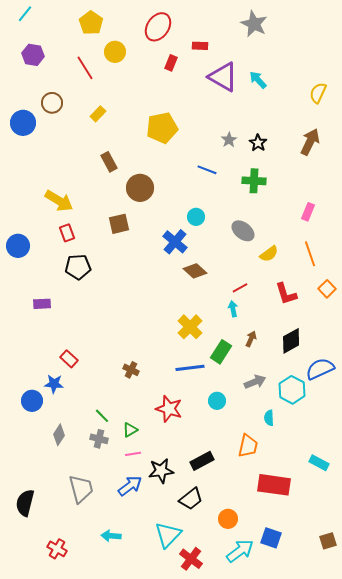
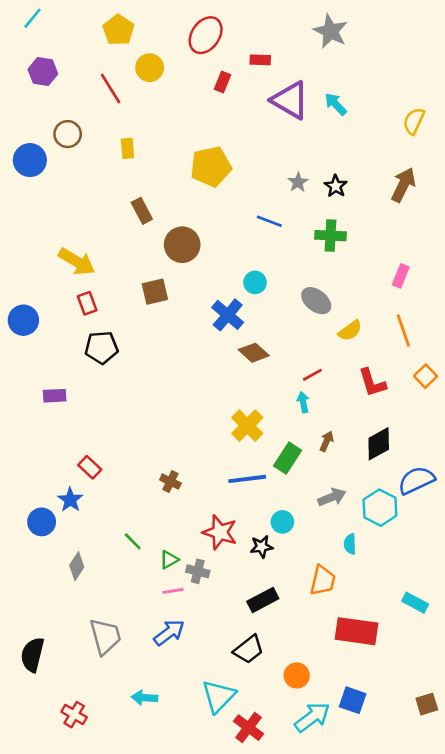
yellow rectangle: (98, 114) -> (127, 148), turned -49
blue star: (54, 384) -> (70, 500), turned 30
gray cross: (99, 439) -> (198, 571), moved
black star: (161, 471) -> (262, 547), moved, size x0.7

